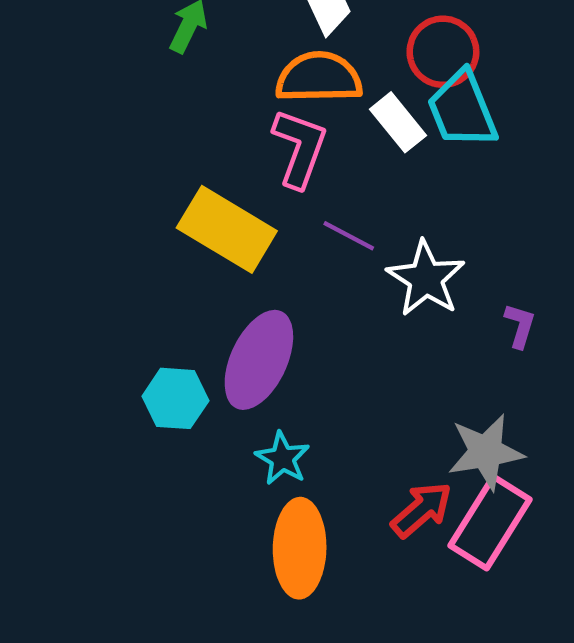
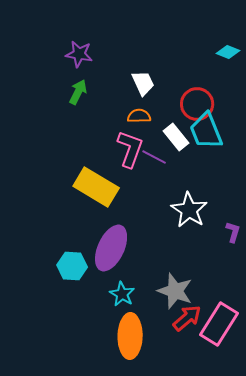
orange semicircle: (319, 77) -> (139, 116), size x0.6
purple line: (349, 236) -> (154, 157), moved
gray star: (486, 452) -> (175, 291), moved, turned 30

